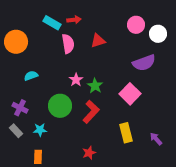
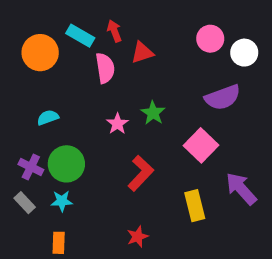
red arrow: (74, 20) -> (114, 31), turned -104
red triangle: (98, 41) -> (142, 53), moved
orange circle: (16, 42) -> (40, 53), moved
green star: (95, 86) -> (153, 113), moved
green circle: (60, 106) -> (66, 164), moved
purple arrow: (156, 139) -> (241, 189), moved, size x1.6

